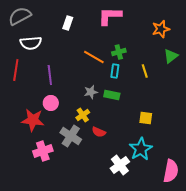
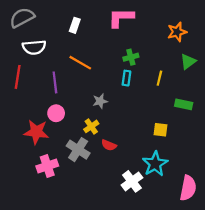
orange line: (94, 57) -> (80, 63), moved
yellow line: (145, 71) -> (159, 78), turned 32
green rectangle: (112, 95) -> (184, 104), moved

